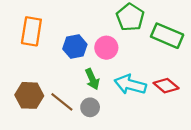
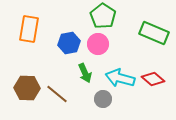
green pentagon: (130, 17) -> (103, 16), moved
gray circle: (90, 107) -> (103, 99), moved

